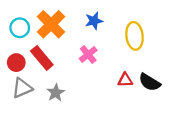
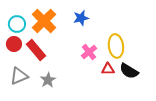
yellow ellipse: (135, 36) -> (116, 46), moved
pink cross: (88, 54) -> (89, 52), moved
red circle: (16, 63) -> (14, 44), moved

